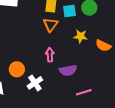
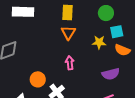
cyan square: (70, 11) -> (117, 32), moved
purple semicircle: (68, 70) -> (111, 74), moved

